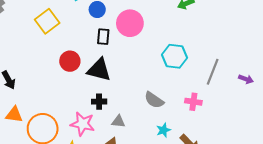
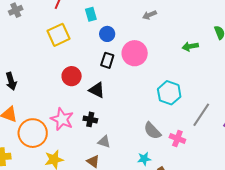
black triangle: (99, 70) -> (97, 90), size x0.7
gray semicircle: (154, 100) -> (152, 131), moved
pink star: (83, 124) -> (62, 119), moved

